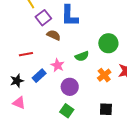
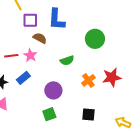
purple square: (43, 18) -> (30, 20), turned 35
green circle: (108, 43) -> (95, 39), moved
pink star: (58, 65) -> (30, 55), moved
green square: (67, 111) -> (49, 114), turned 32

